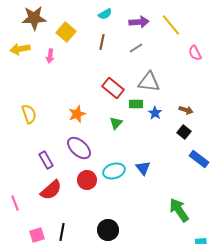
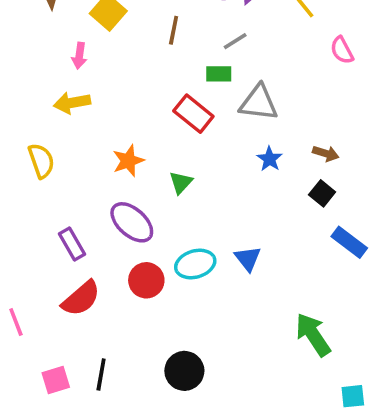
yellow arrow: (20, 49) -> (72, 103), moved
green rectangle: (136, 104) -> (219, 74), moved
green triangle: (116, 123) -> (181, 182), moved

